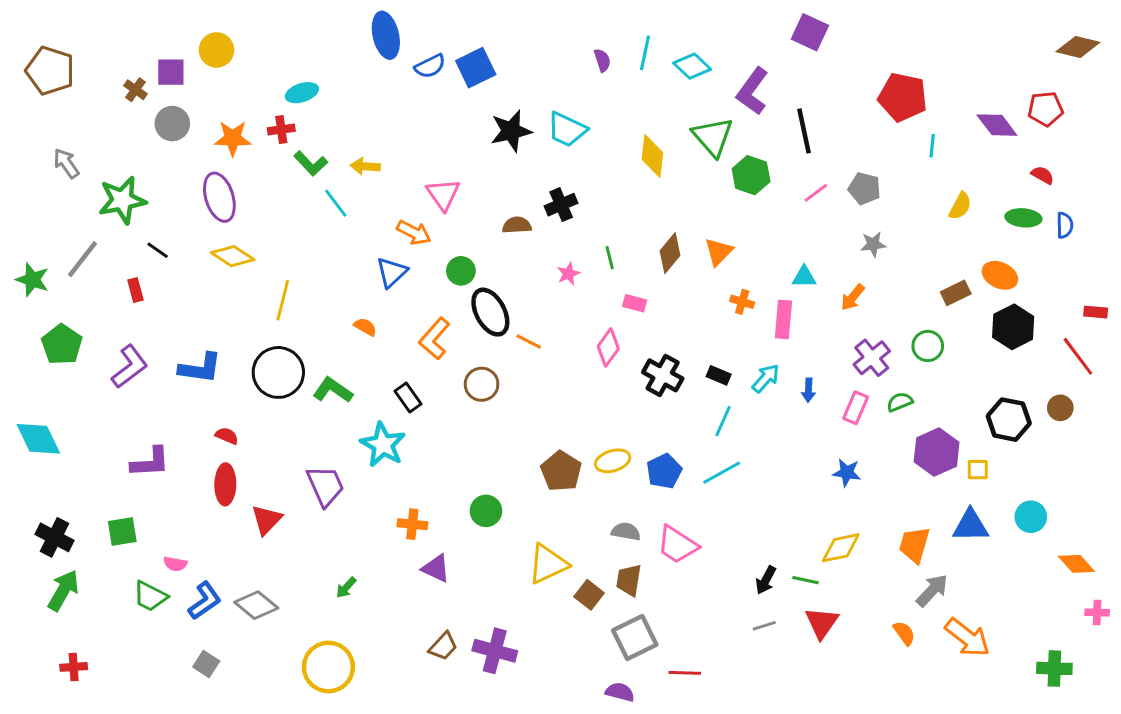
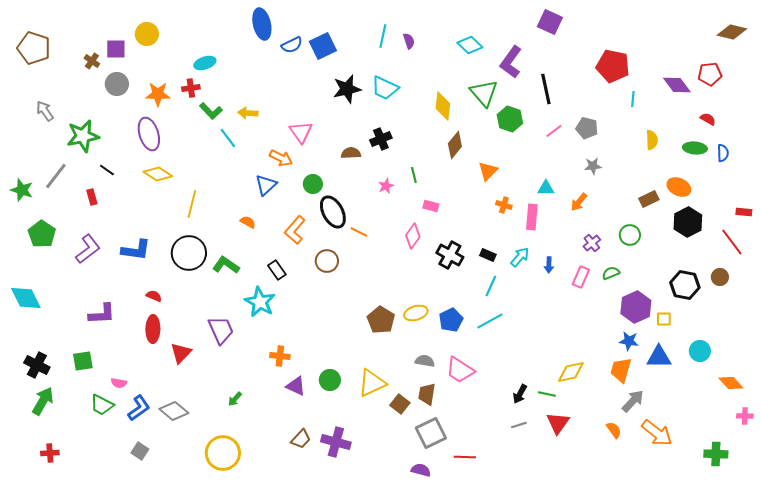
cyan line: (645, 53) -> (383, 36), moved
yellow semicircle: (960, 206) -> (652, 140), turned -30
brown diamond: (670, 253) -> (455, 145), moved
purple cross: (872, 358) -> (592, 243), size x0.7
blue star: (847, 473) -> (629, 341), moved
green circle: (486, 511) -> (330, 380), moved

